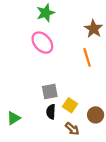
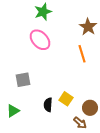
gray square: (50, 92) -> (23, 80), moved
brown arrow: (72, 129) -> (80, 123), moved

